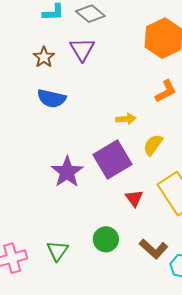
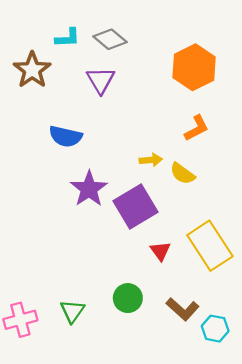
brown star: (44, 57) -> (32, 70), moved, size x1.5
yellow semicircle: (153, 145) -> (182, 174), moved, turned -90
purple star: (67, 172) -> (89, 189), moved

